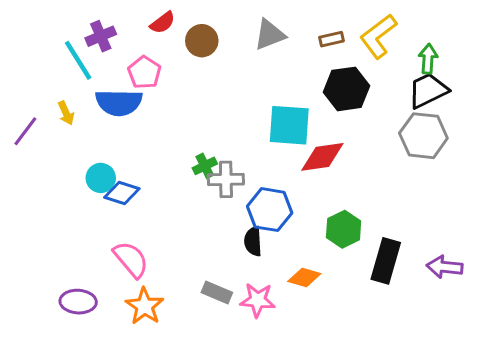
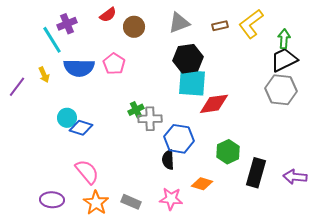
pink pentagon: (144, 72) -> (114, 64), moved
black hexagon: (347, 89) -> (188, 59), moved
gray rectangle: (217, 293) -> (131, 202), moved

